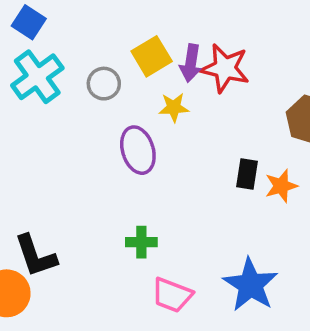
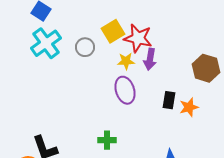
purple arrow: (191, 63) -> (150, 59), moved
red star: (225, 68) -> (138, 38), moved
purple ellipse: (138, 150) -> (125, 90), moved

